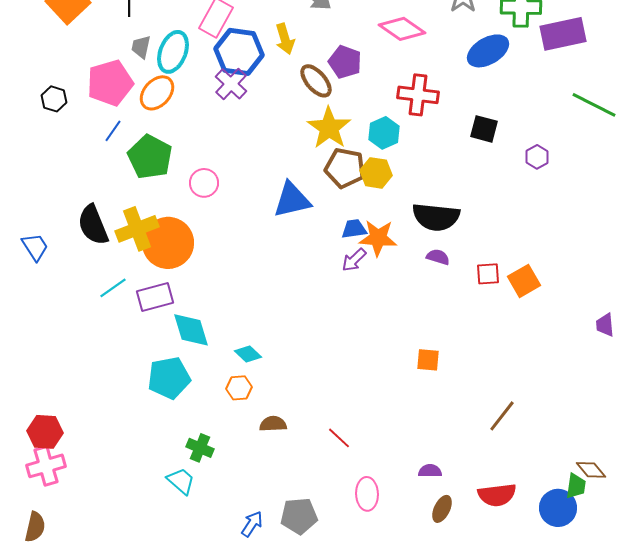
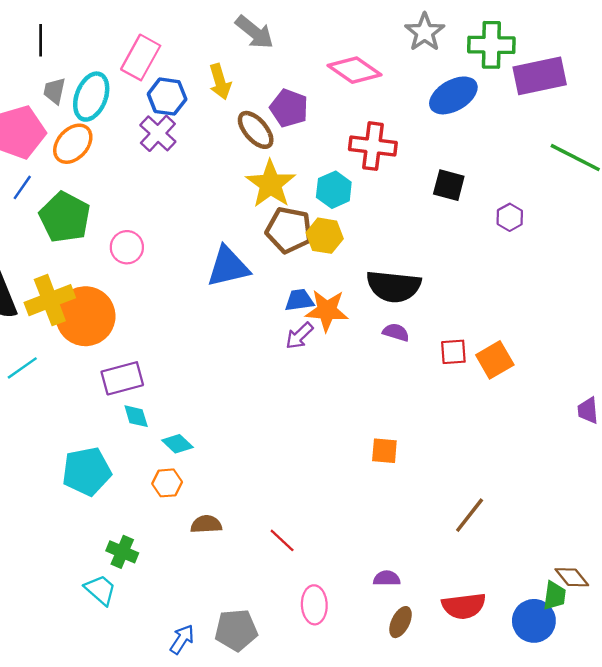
blue hexagon: (239, 52) -> (167, 97), size x0.7
purple rectangle: (155, 297) -> (122, 378), moved
cyan diamond: (191, 330) -> (136, 416), moved, size x0.6

